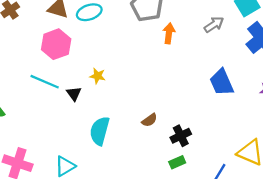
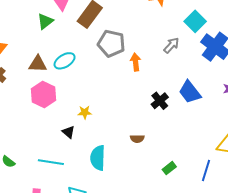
cyan line: (45, 82) -> (51, 162), moved
brown semicircle: (150, 120) -> (137, 139), turned 48
black cross: (181, 136) -> (160, 101), moved

